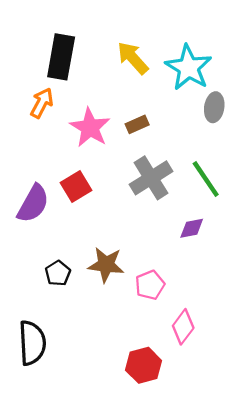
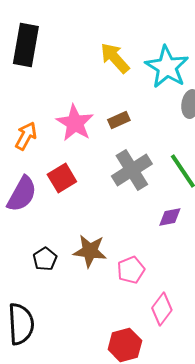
black rectangle: (61, 57) -> (26, 45), moved
orange arrow: (42, 103) -> (26, 136), moved

